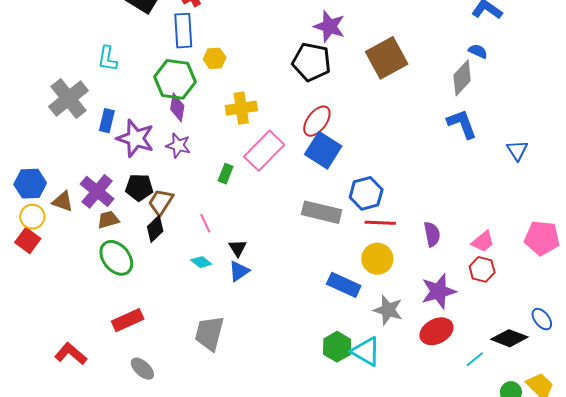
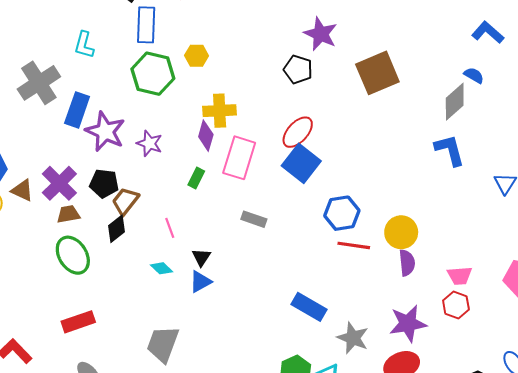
blue rectangle: (183, 31) -> (146, 25), moved
black pentagon: (311, 62) -> (298, 69), size x0.7
purple diamond: (177, 107) -> (206, 136), moved
blue rectangle: (107, 121) -> (77, 110), size x1.4
pink rectangle: (264, 151) -> (239, 158), turned -33
gray rectangle: (322, 212) -> (254, 219), moved, size x0.6
pink trapezoid: (483, 241) -> (460, 276), turned 30
yellow circle: (377, 259) -> (401, 232), moved

